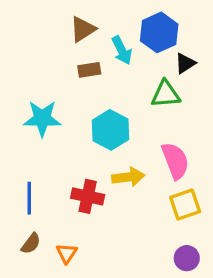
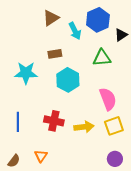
black triangle: (185, 63) -> (121, 35), moved
brown rectangle: (89, 70) -> (55, 54), moved
yellow arrow: (128, 177) -> (84, 127), moved
brown semicircle: (31, 244) -> (14, 161), moved

